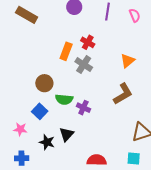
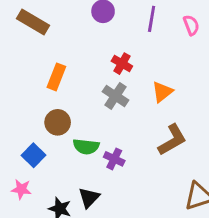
orange rectangle: (66, 51) -> (56, 77), moved
orange triangle: (128, 61) -> (162, 92), moved
blue square: (40, 111) -> (34, 155), moved

